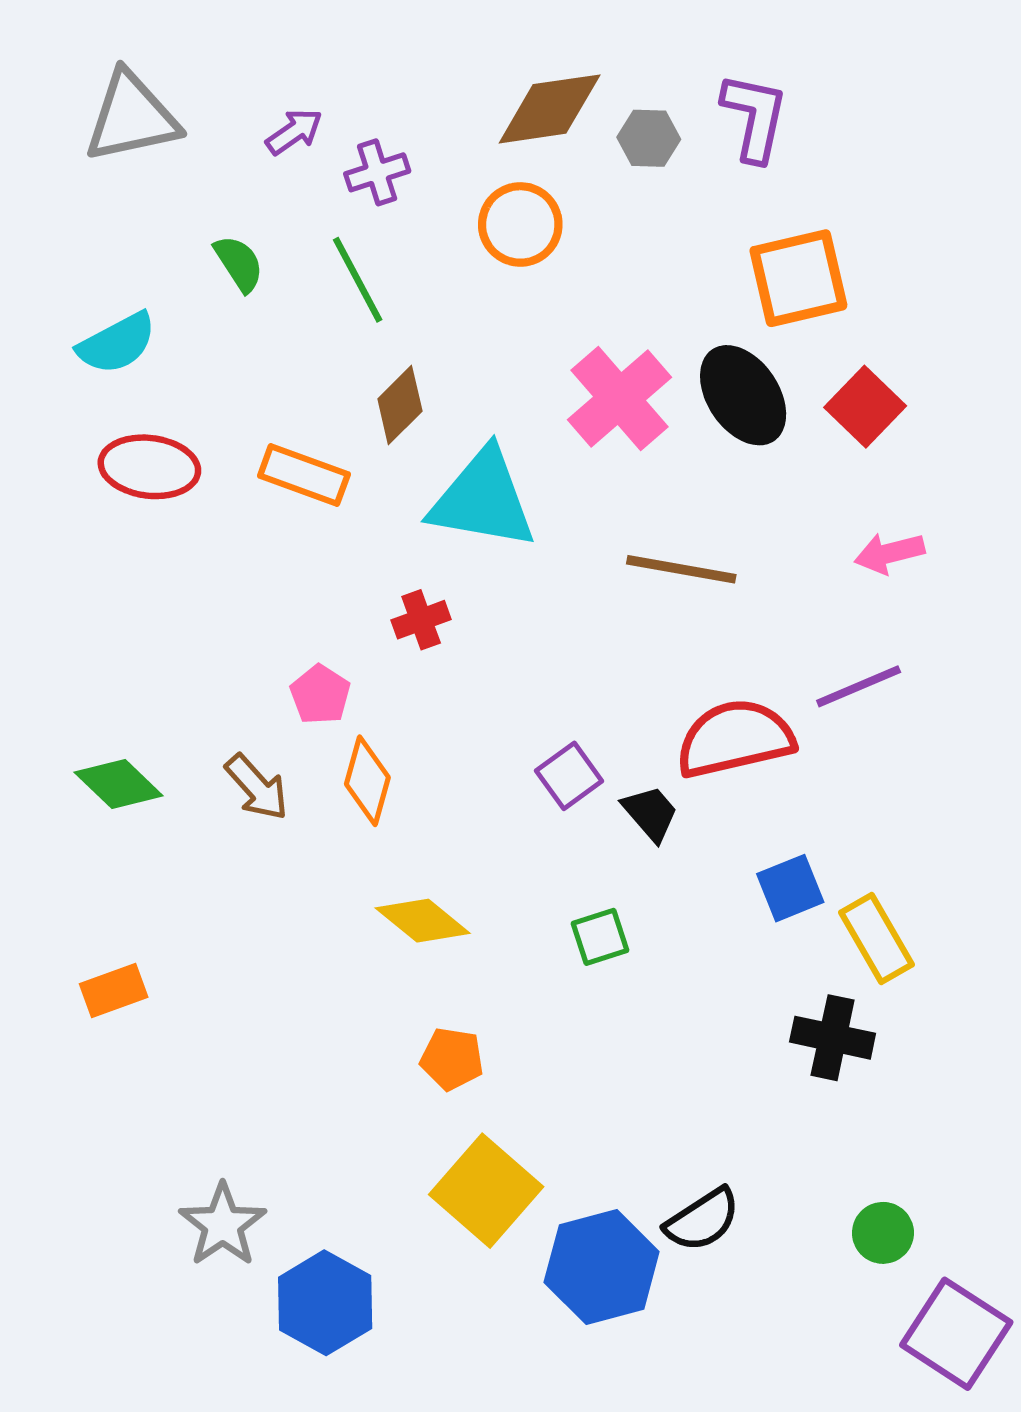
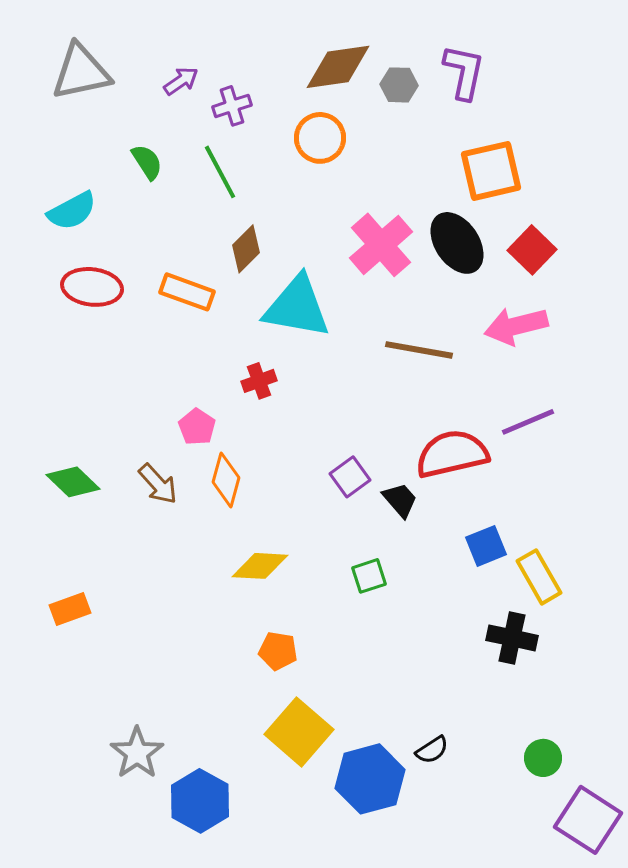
pink arrow: (889, 553) -> (516, 326), moved, size x1.5
yellow diamond: (423, 921) -> (260, 566), turned -36
black semicircle: (702, 1220) -> (432, 750), size x0.7

